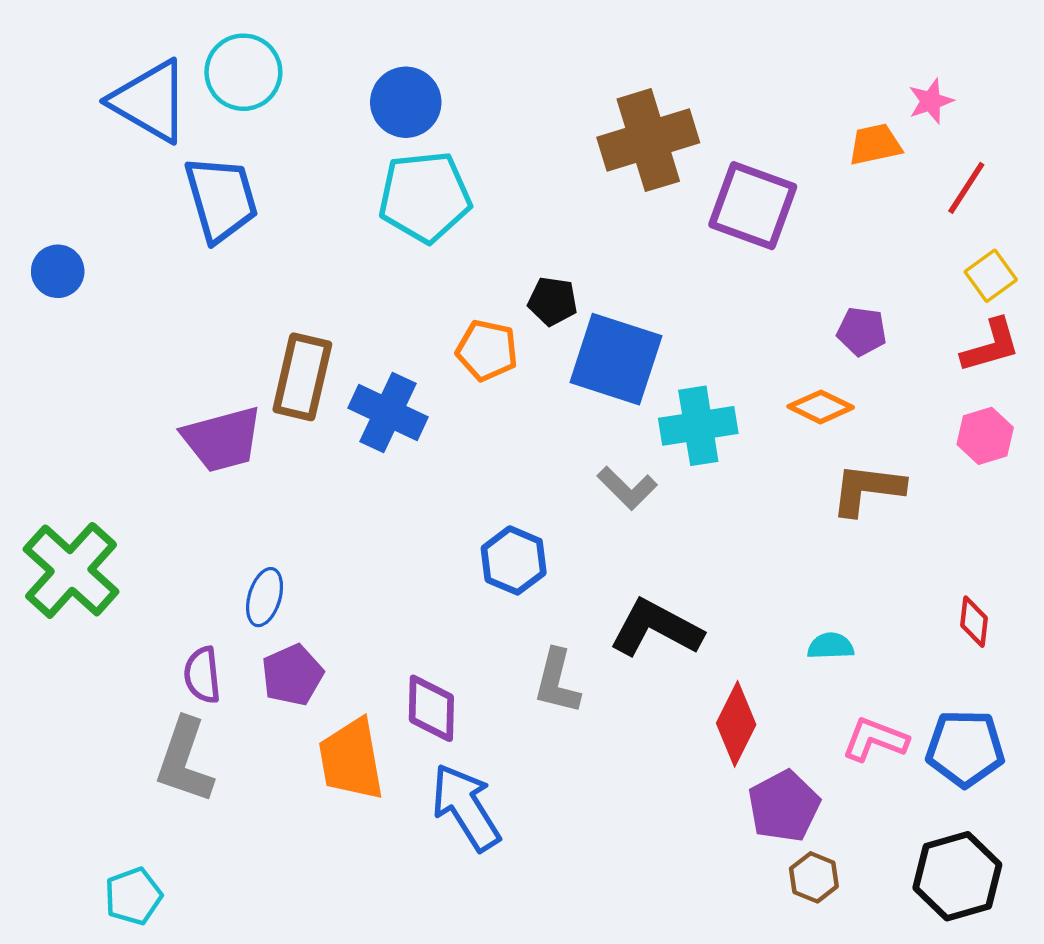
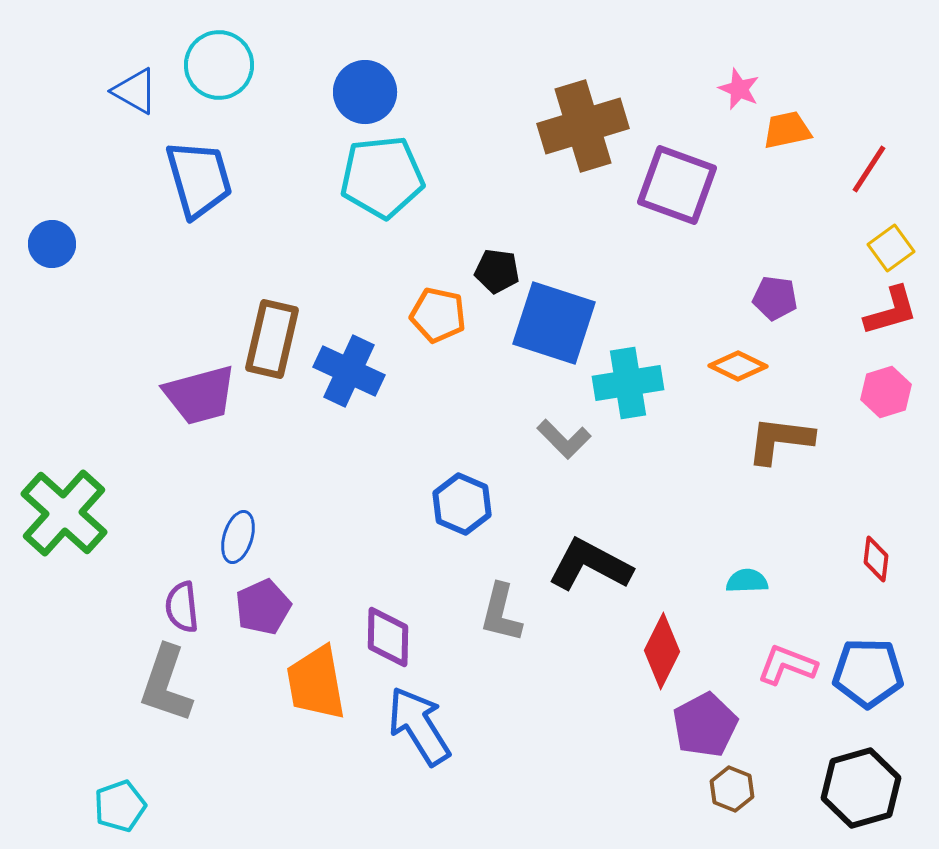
blue triangle: (150, 101) -> (135, 91), size x0.6
pink star: (931, 101) -> (739, 89), moved, turned -30

